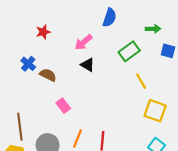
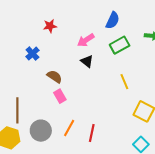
green rectangle: (129, 51) -> (120, 45), moved
brown semicircle: (48, 75) -> (55, 77), moved
yellow line: (141, 81) -> (124, 82), moved

